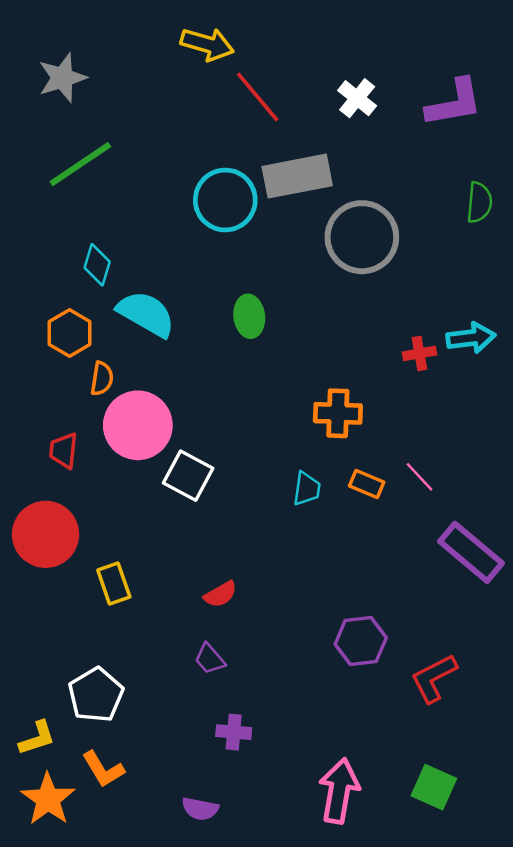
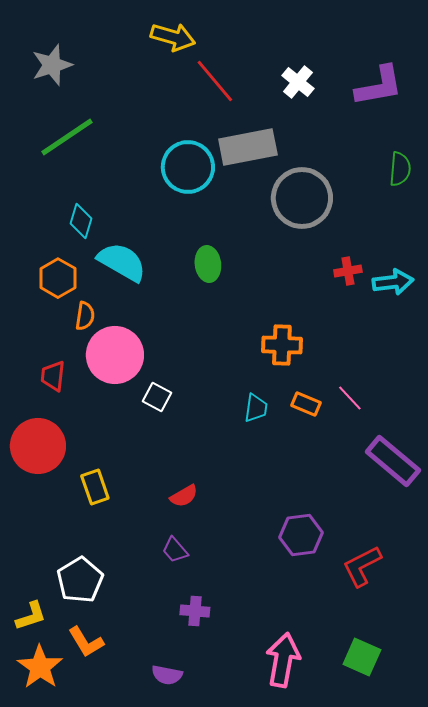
red cross: (419, 353) -> (348, 271), moved
white square: (188, 476) -> (157, 397), size x0.7

